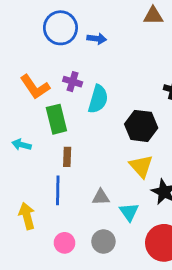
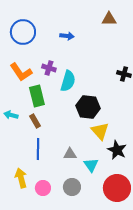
blue circle: (60, 28) -> (23, 32), moved
black hexagon: (141, 126) -> (88, 107), moved
brown rectangle: (67, 157) -> (35, 121), moved, turned -32
yellow arrow: (27, 216) -> (21, 178), moved

